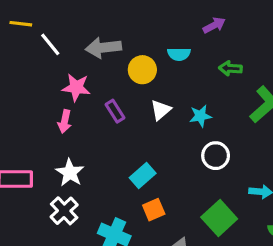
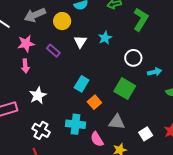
white circle: (216, 156) -> (133, 58), moved
white star: (70, 173) -> (38, 95), turned 30
white cross: (64, 211) -> (41, 130), moved
green square: (219, 218) -> (125, 89), moved

